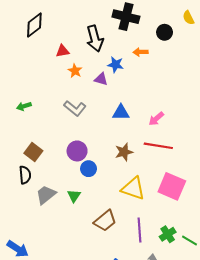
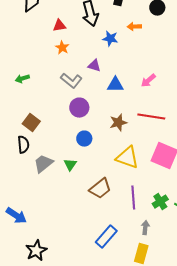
orange star: (75, 71) -> (62, 48), moved
purple triangle: (101, 79) -> (94, 66), moved
pink arrow: (156, 119) -> (148, 81), moved
purple circle: (77, 151) -> (79, 108), moved

